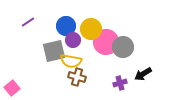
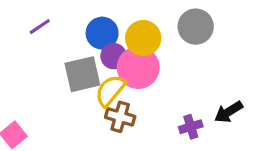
pink circle: (106, 42) -> (138, 68), moved
gray circle: (123, 47) -> (196, 27), moved
yellow semicircle: (71, 61) -> (110, 91), turned 120

